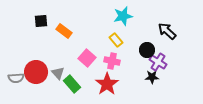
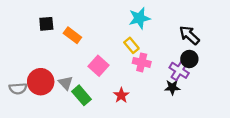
black circle: (147, 50) -> (189, 59), moved
pink cross: (112, 61) -> (142, 62), moved
red star: (107, 84) -> (121, 95), size x0.6

